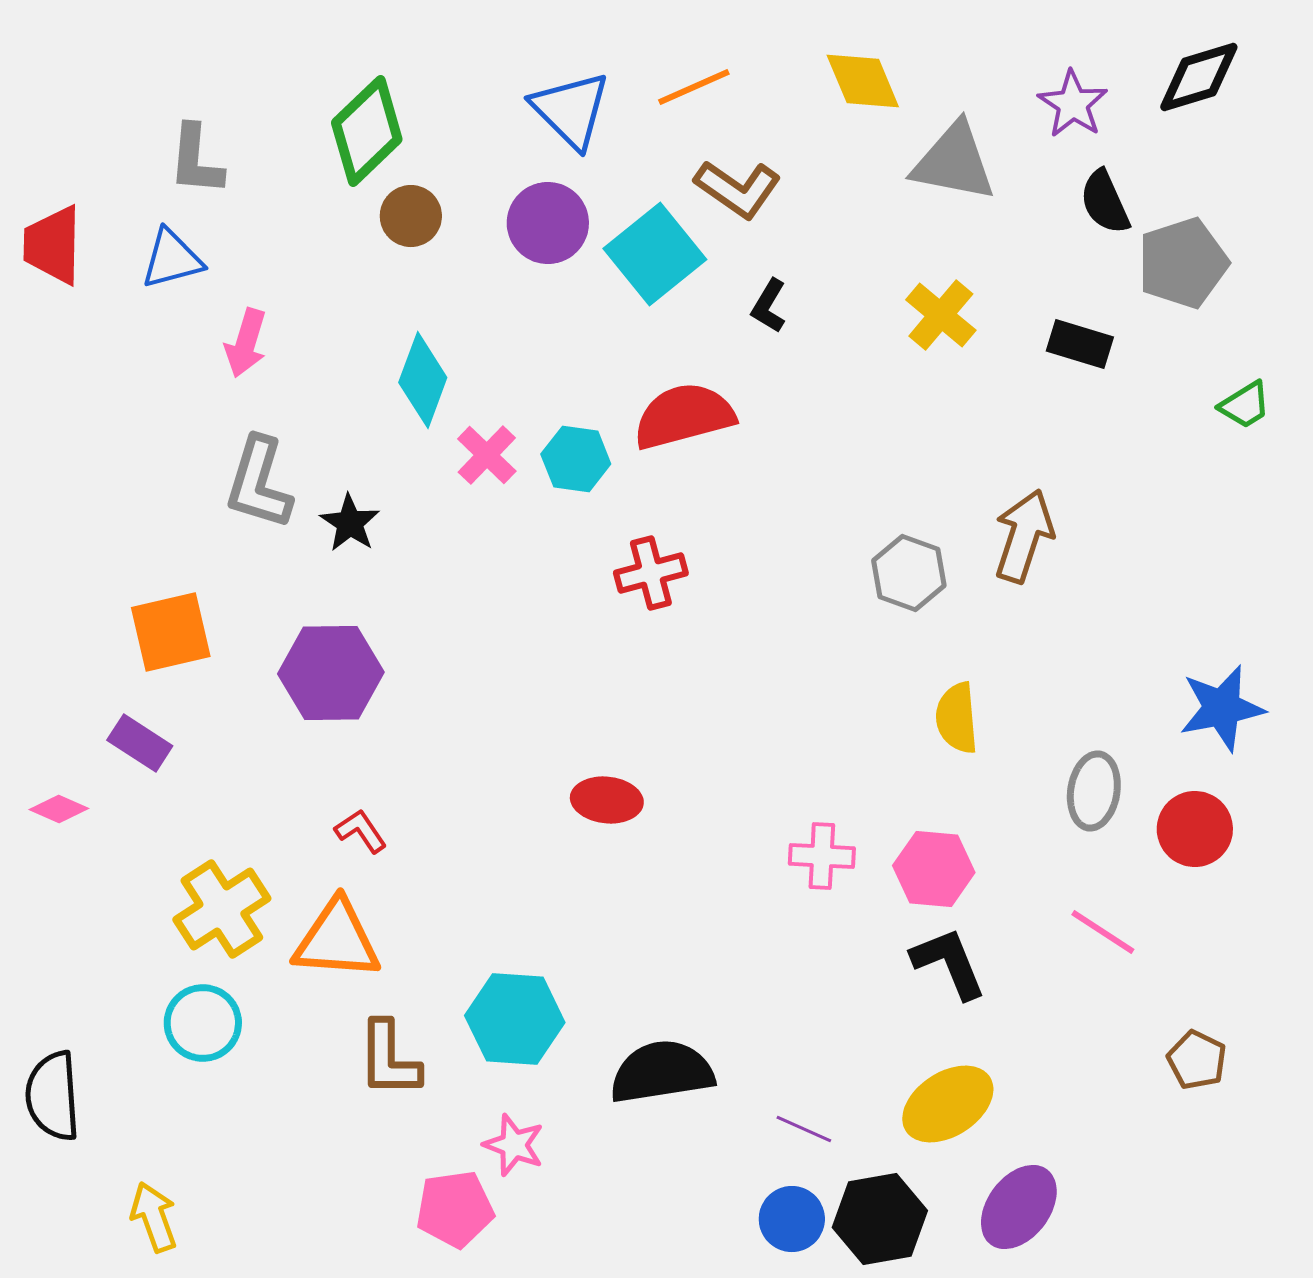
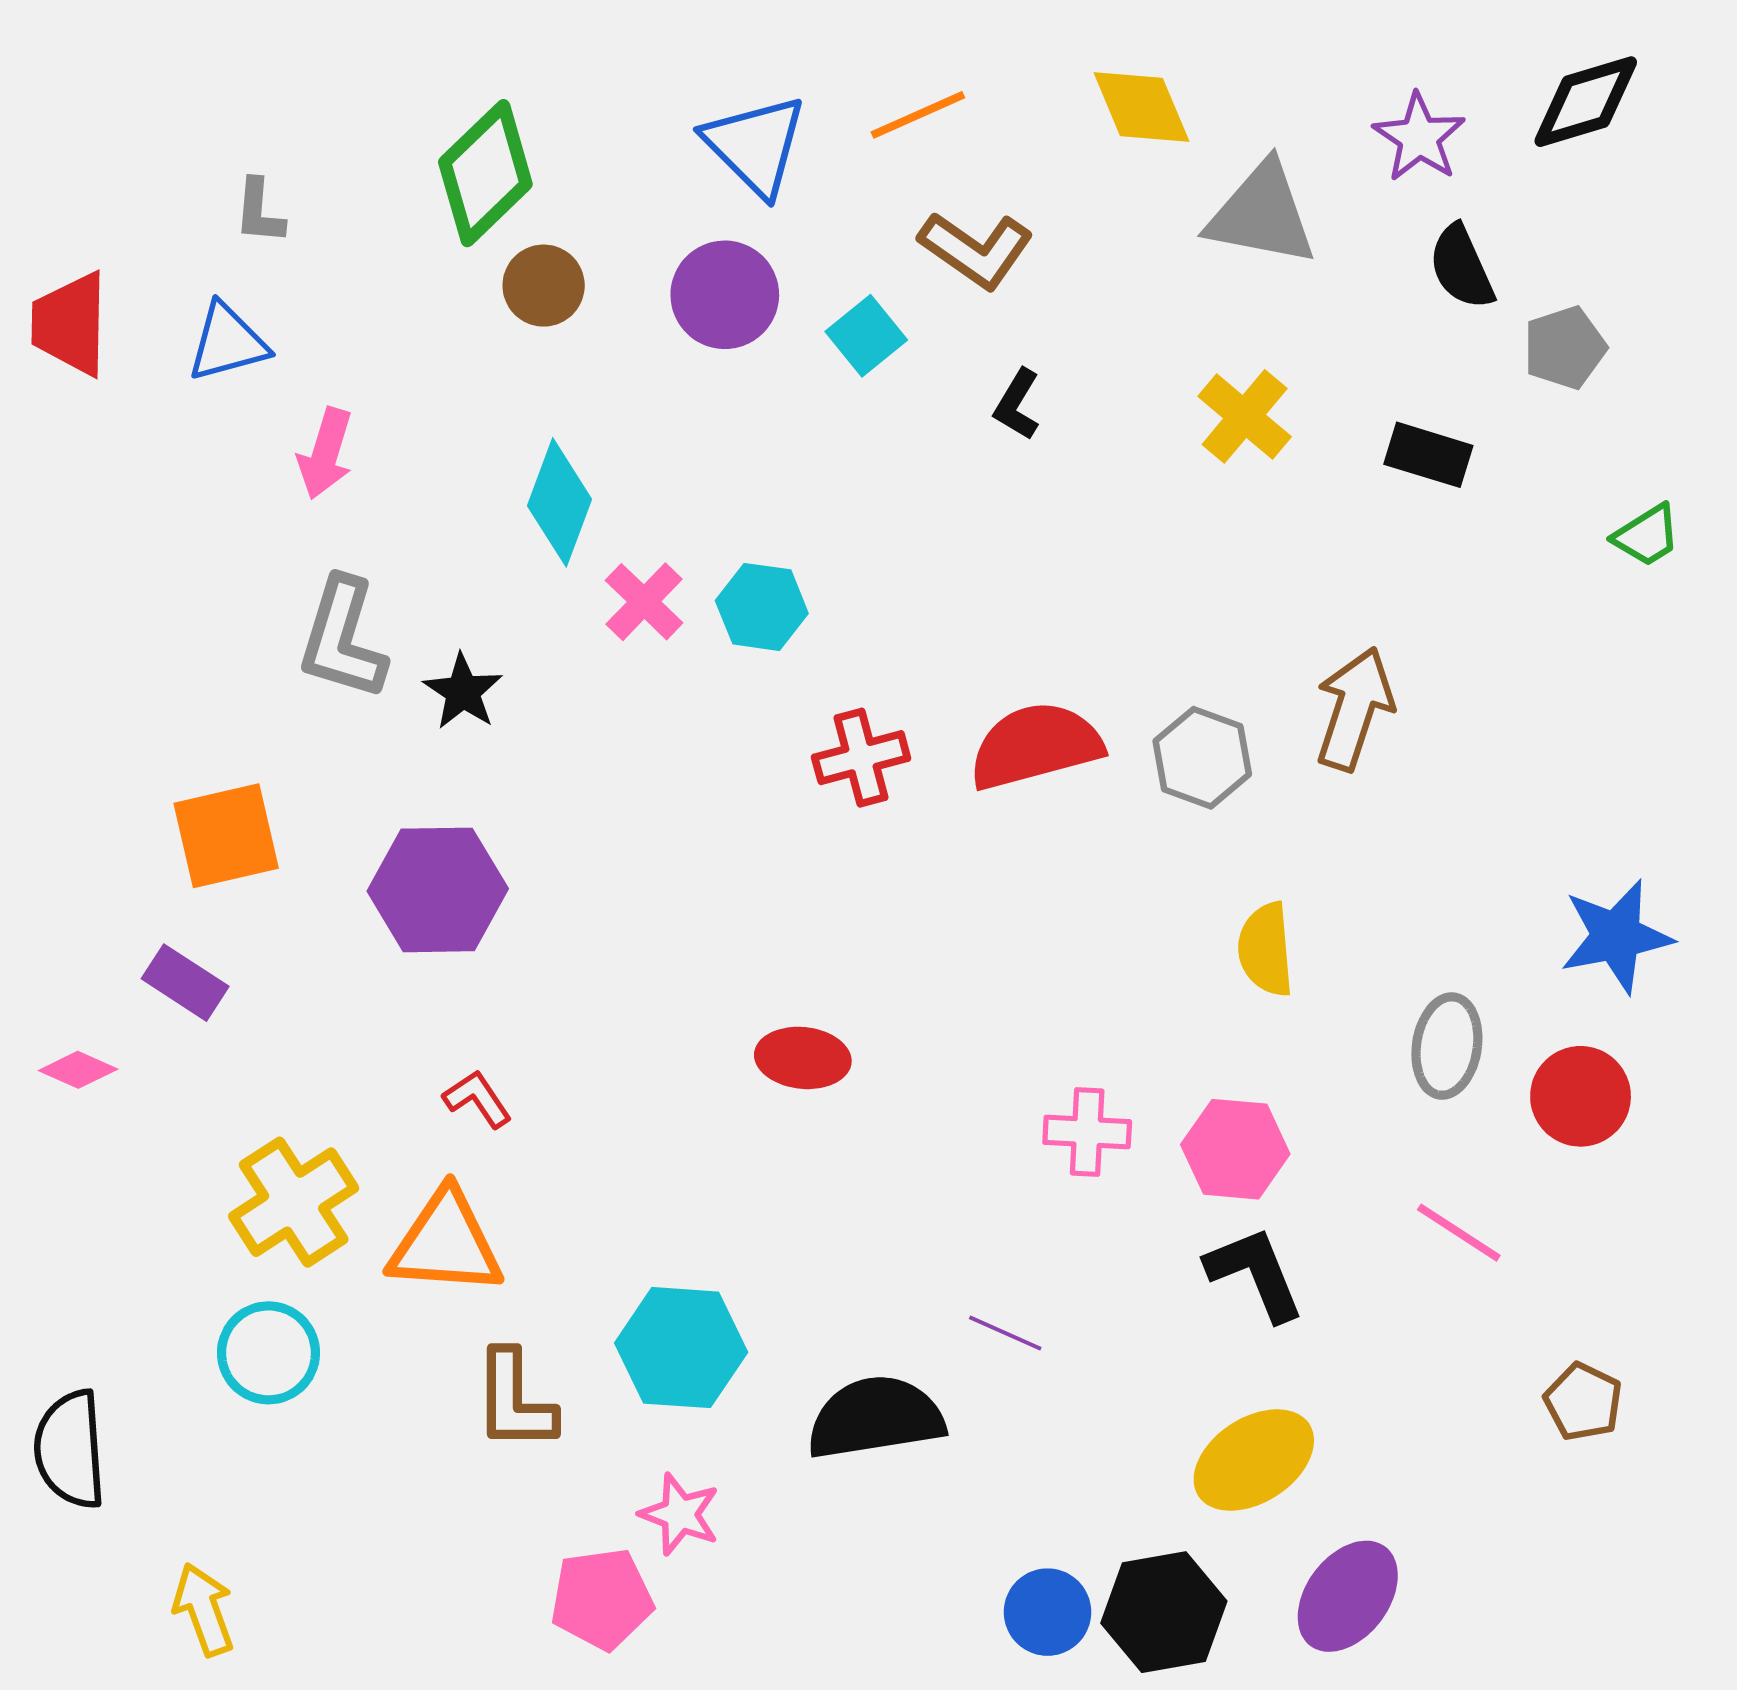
gray L-shape: (196, 160) -> (259, 211), size x0.7
cyan square: (655, 254) -> (866, 336), size x0.6
gray pentagon: (1183, 263) -> (1565, 348), size x0.7
red semicircle: (684, 416) -> (1036, 746), moved
purple line: (804, 1129) -> (1005, 1333), moved

